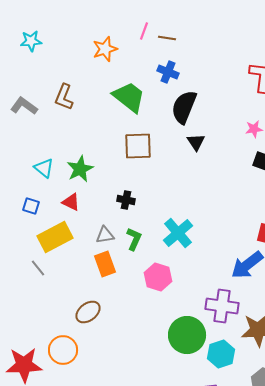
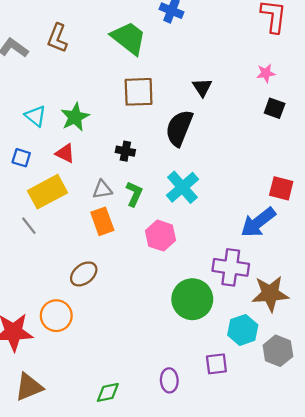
black semicircle: (184, 107) -> (179, 128), moved
cyan hexagon: (221, 354) -> (243, 330), moved

